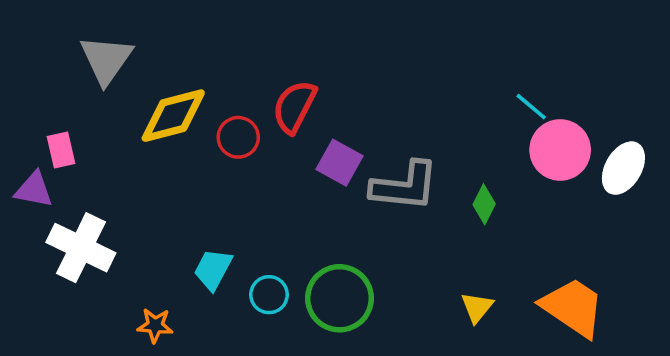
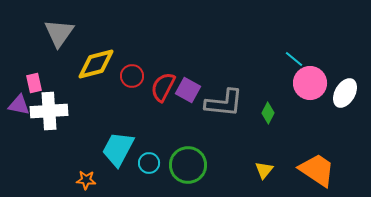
red semicircle: (294, 107) -> (163, 87), moved
white cross: (81, 248) -> (49, 111), moved, turned -30
cyan trapezoid: (213, 269) -> (118, 149), size x1.5

